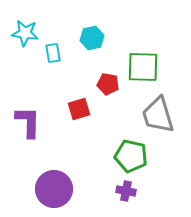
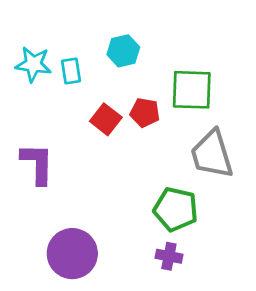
cyan star: (25, 33) -> (33, 64), moved
red square: (79, 109) -> (106, 119), moved, turned -35

